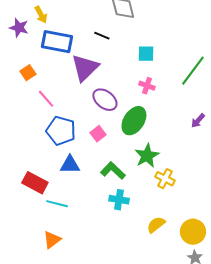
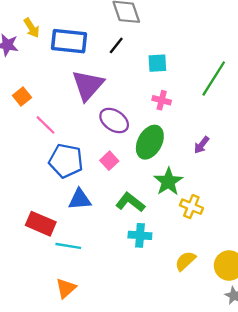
black line: (102, 36) -> (116, 45), moved, turned -70
blue rectangle: (57, 42) -> (69, 41), moved
purple arrow: (198, 121) -> (202, 145), moved

